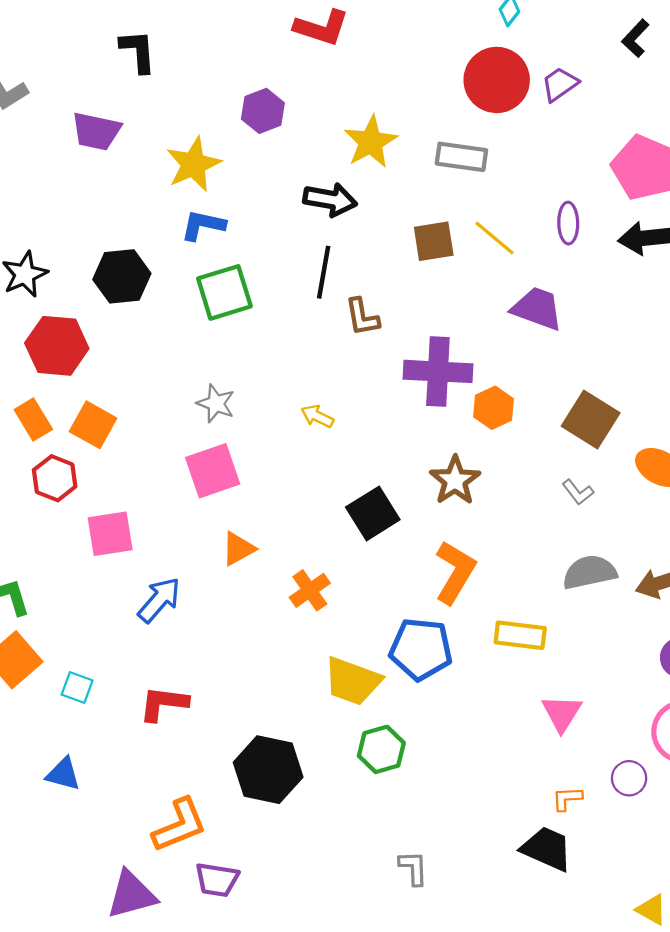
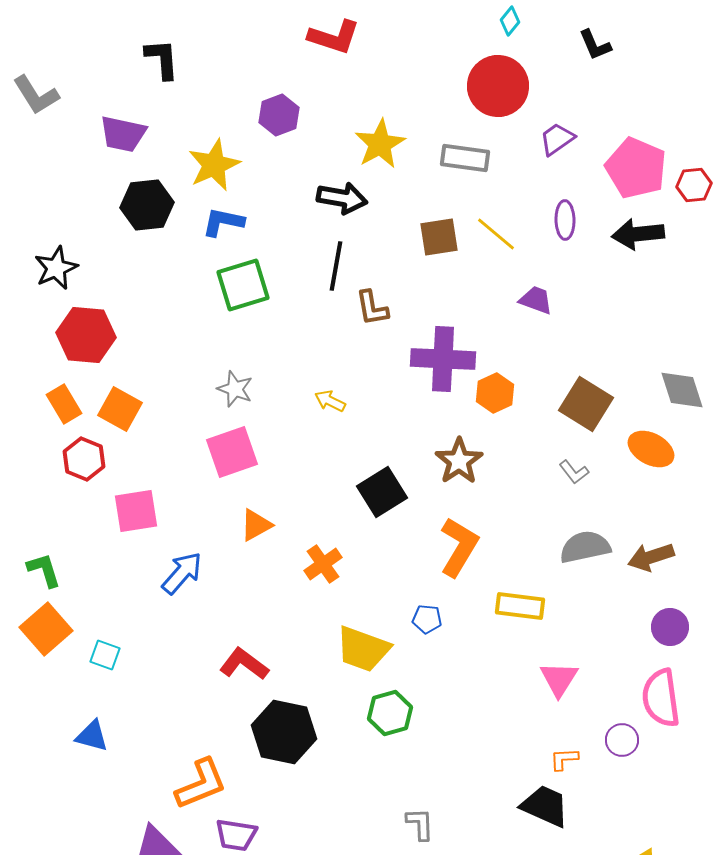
black L-shape: (635, 38) -> (595, 45), moved, turned -66
purple trapezoid: (560, 84) -> (557, 139), moved
black hexagon: (122, 276) -> (147, 205), moved
purple trapezoid: (537, 308) -> (536, 300), size x0.7
blue pentagon: (421, 649) -> (427, 619), size x0.5
red L-shape: (164, 704) -> (244, 664), moved, turned 30

